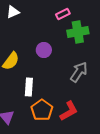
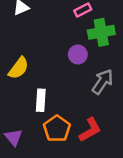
purple circle: (44, 50) -> (78, 54), moved

